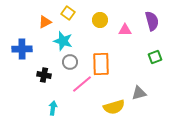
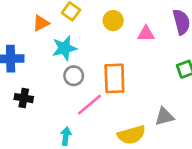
cyan star: (63, 41) -> (64, 48), turned -30
black cross: (44, 75) -> (24, 98), moved
cyan arrow: (53, 108) -> (66, 136), moved

